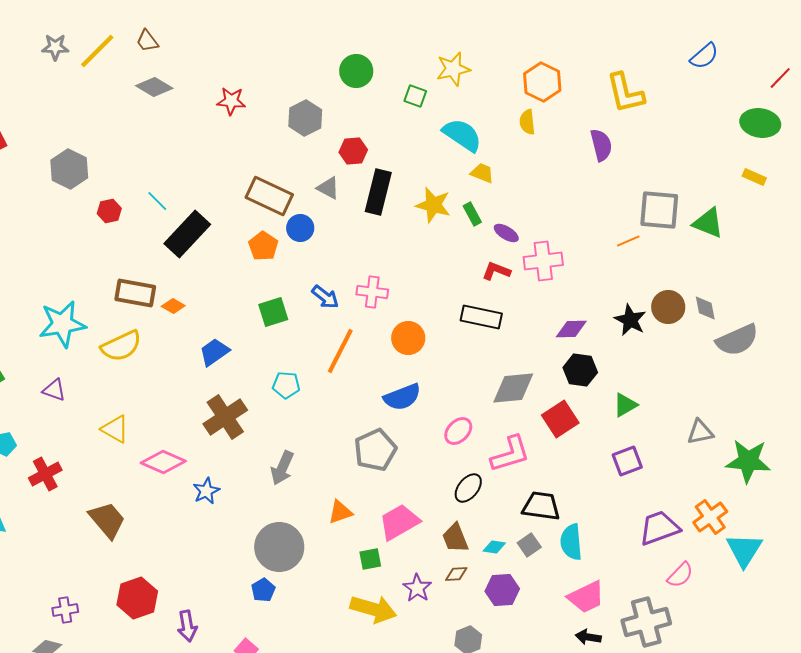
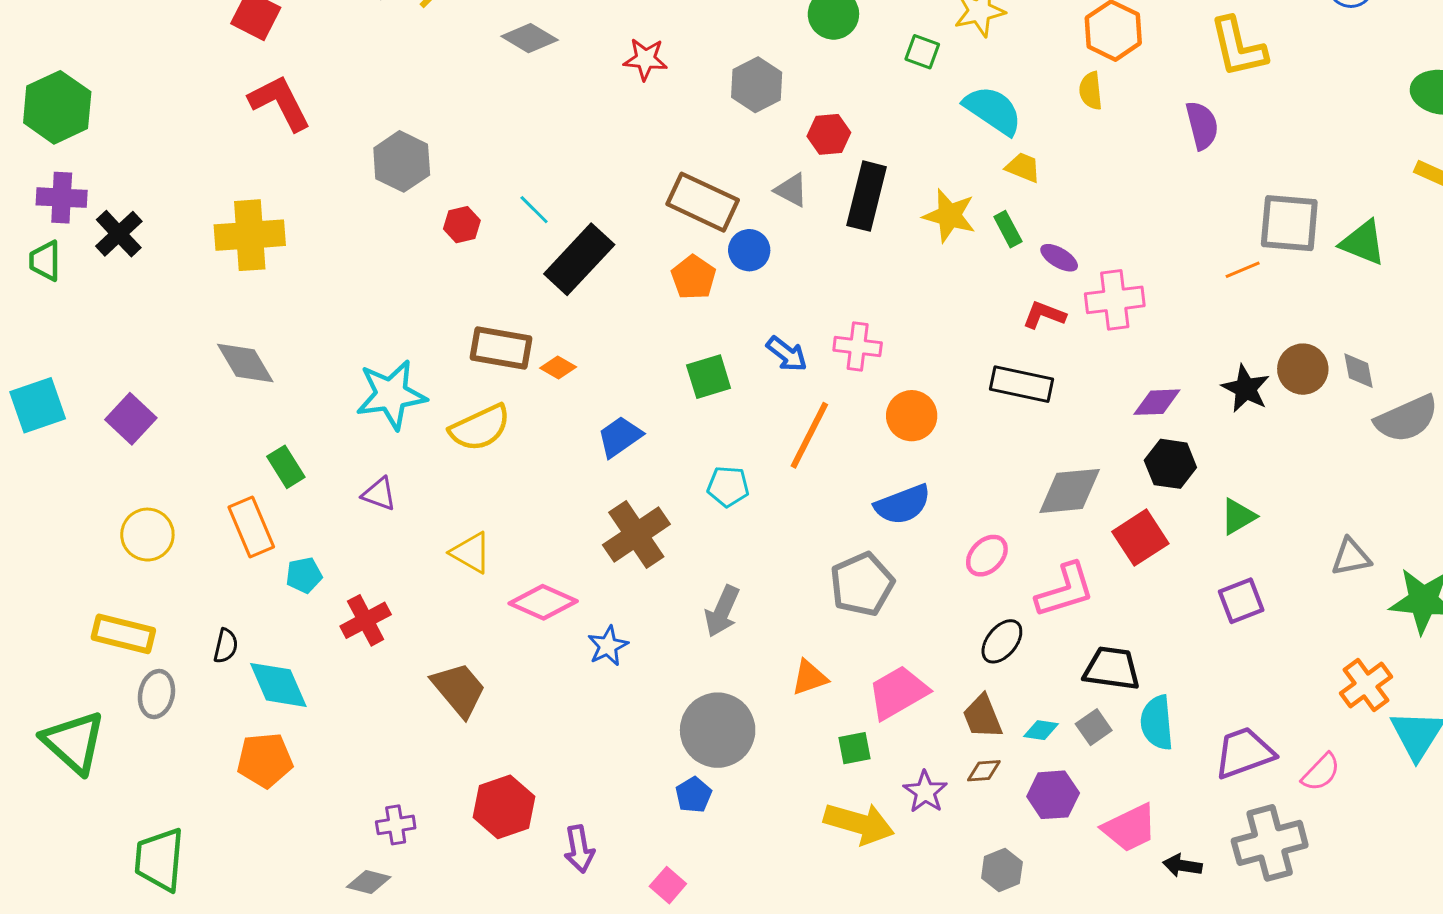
purple trapezoid: (659, 528) -> (1244, 753), moved
pink trapezoid: (586, 597) -> (1130, 828), moved

